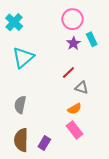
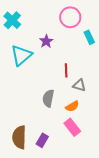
purple star: (74, 43) -> (46, 41), moved
red line: (68, 73) -> (66, 70), turned -48
gray semicircle: (20, 105) -> (48, 98), moved

